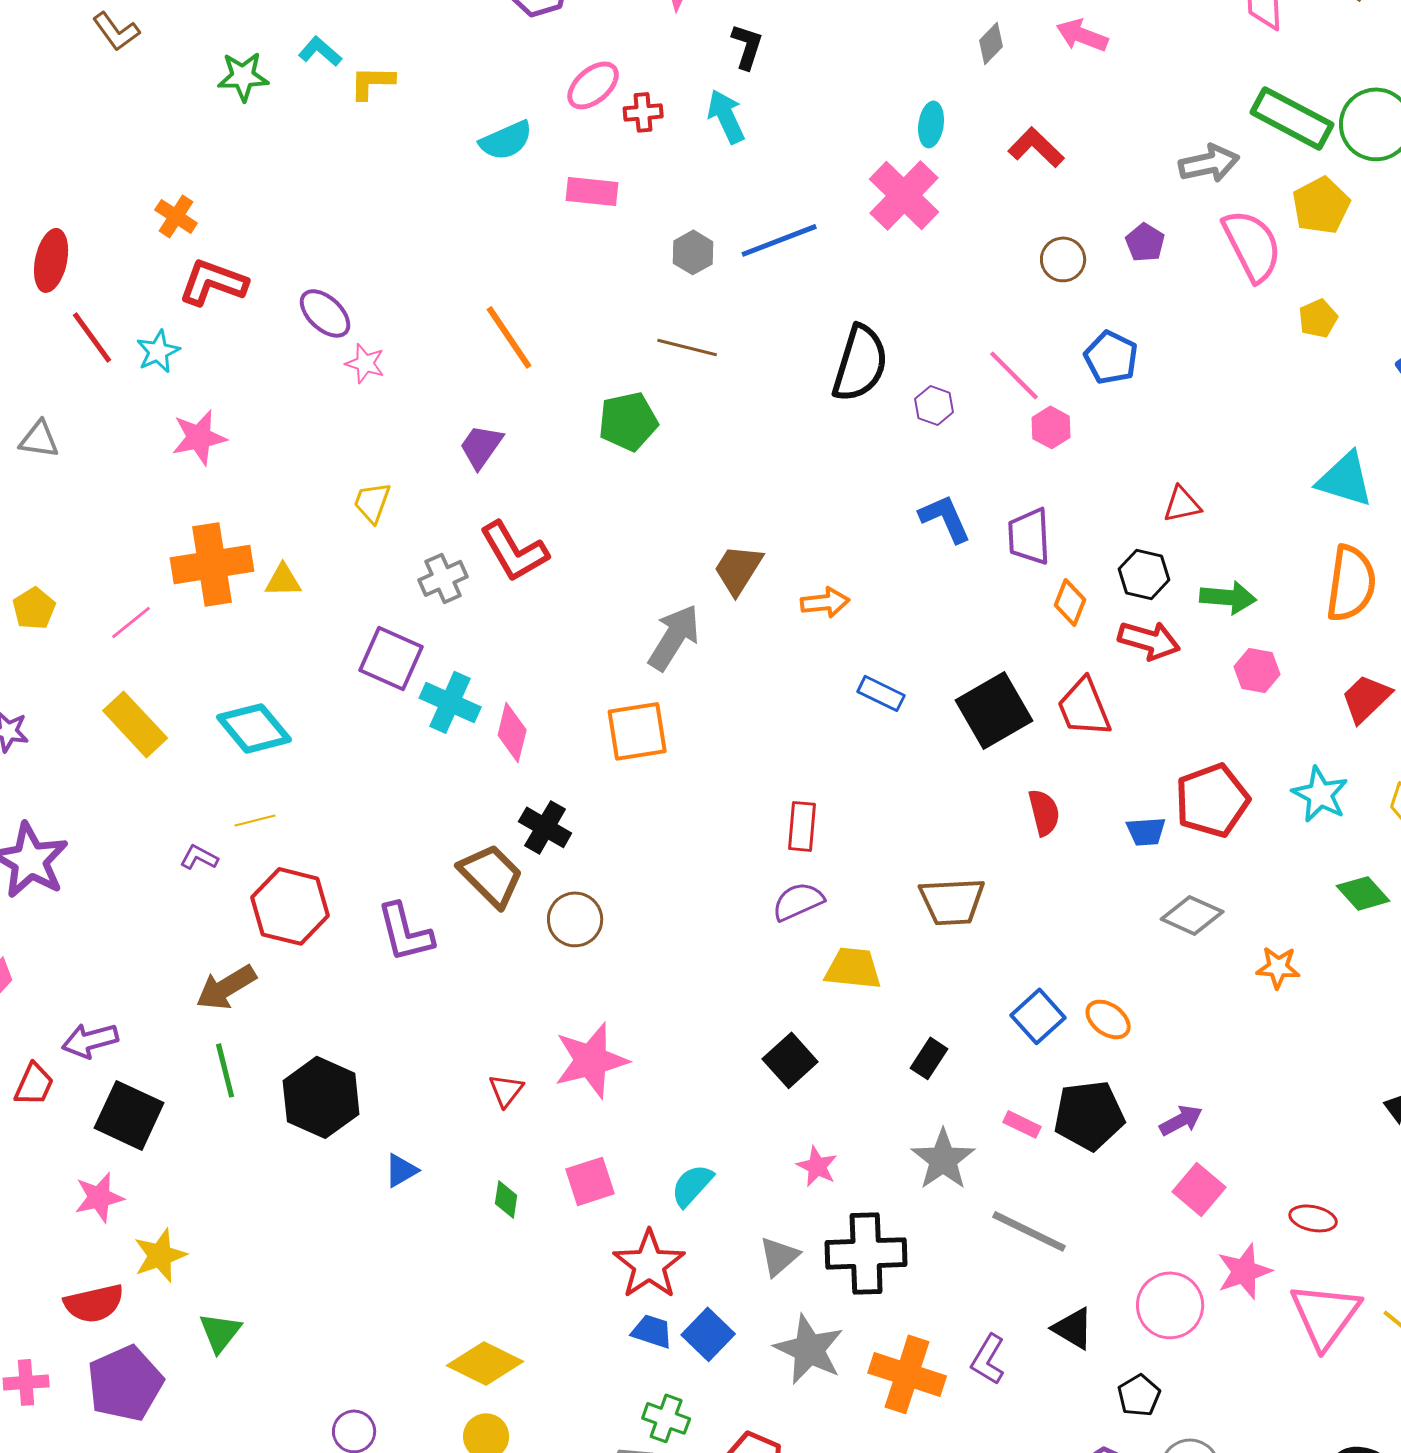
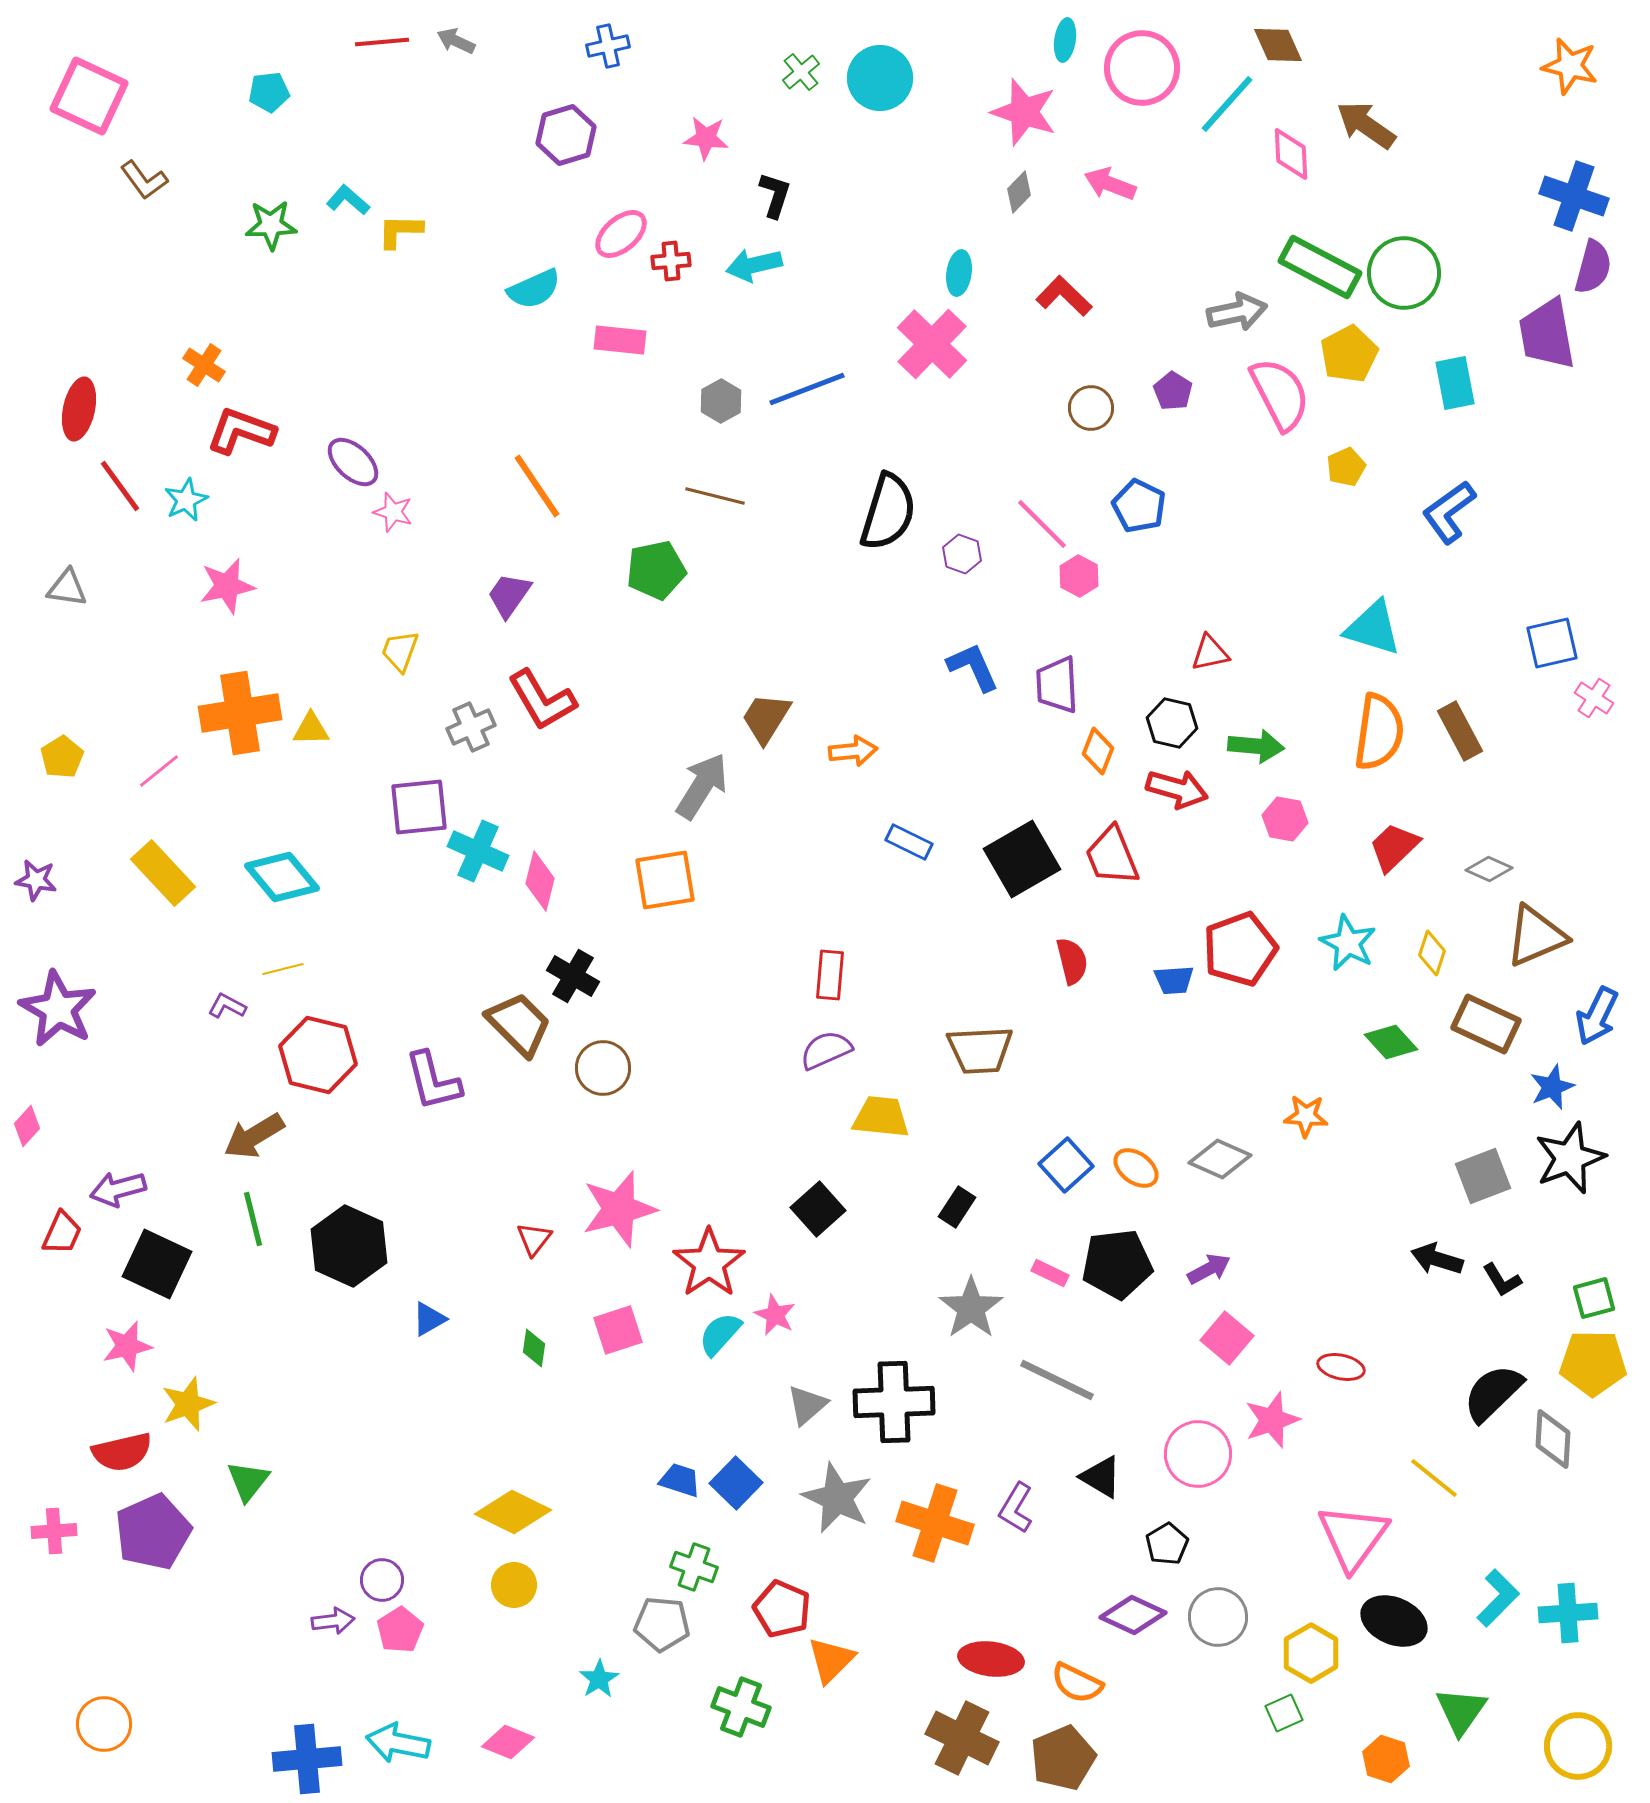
cyan arrow: (726, 116) -> (754, 265), turned -78
purple square: (391, 658) -> (419, 807), turned -30
gray diamond: (1192, 915) -> (1220, 1159), moved
pink star: (817, 1166) -> (775, 1315), moved
red star: (649, 1264) -> (709, 1263), moved
pink triangle: (1325, 1315) -> (1353, 1537), moved

